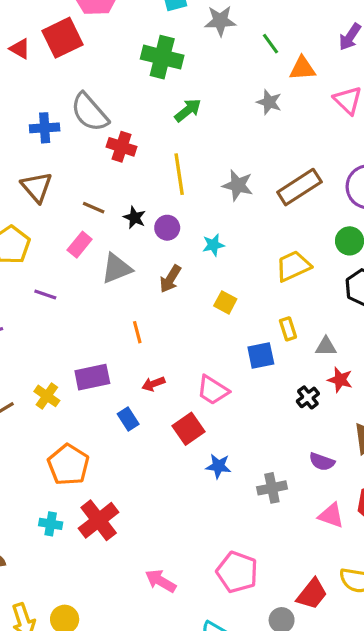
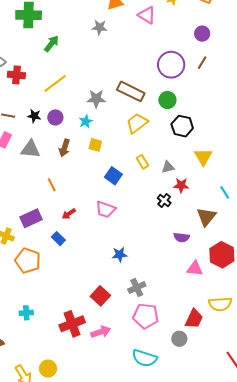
yellow line: (179, 174) -> (55, 83), turned 75
gray star: (238, 185) -> (96, 99), moved
brown rectangle: (299, 187) -> (131, 91), moved, turned 72
gray triangle: (117, 268) -> (30, 149), turned 40
yellow square: (225, 302) -> (95, 145), moved
blue square: (261, 356) -> (113, 176), moved, turned -30
red square: (189, 429) -> (100, 296), moved
orange pentagon: (68, 465) -> (28, 261), moved
gray cross: (272, 488) -> (137, 287), moved
red cross: (99, 520) -> (72, 324), moved, turned 30
pink arrow: (161, 581) -> (101, 332), turned 144

